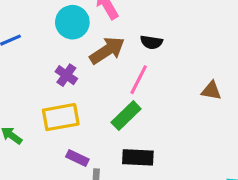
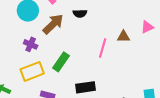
pink line: (139, 80) -> (103, 48), moved
green rectangle: (126, 116) -> (61, 62), moved

